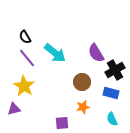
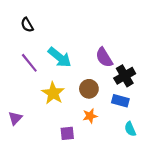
black semicircle: (25, 37) -> (27, 25), moved
yellow star: (24, 86) -> (53, 93), moved
purple triangle: (14, 109) -> (15, 118), turned -32
cyan semicircle: (112, 119) -> (130, 129), moved

